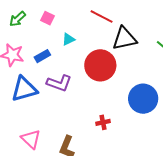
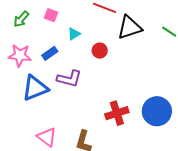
red circle: (100, 65) -> (100, 51), moved, size x0.5
blue circle: (143, 99) -> (157, 111), moved
red cross: (103, 122) -> (117, 113), size x1.6

